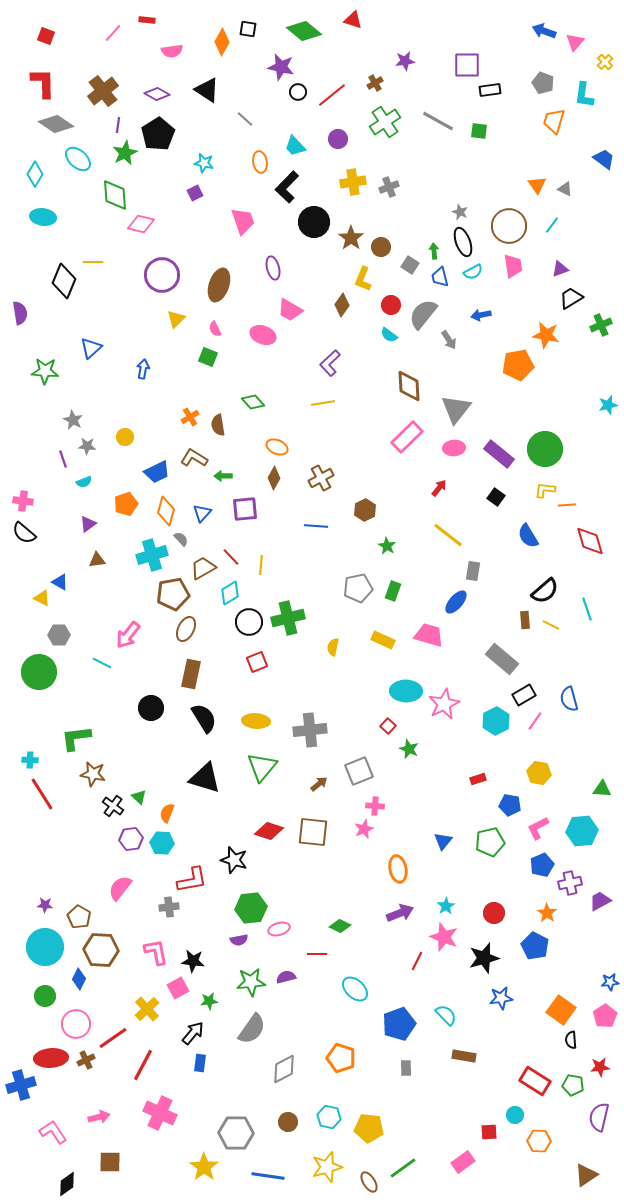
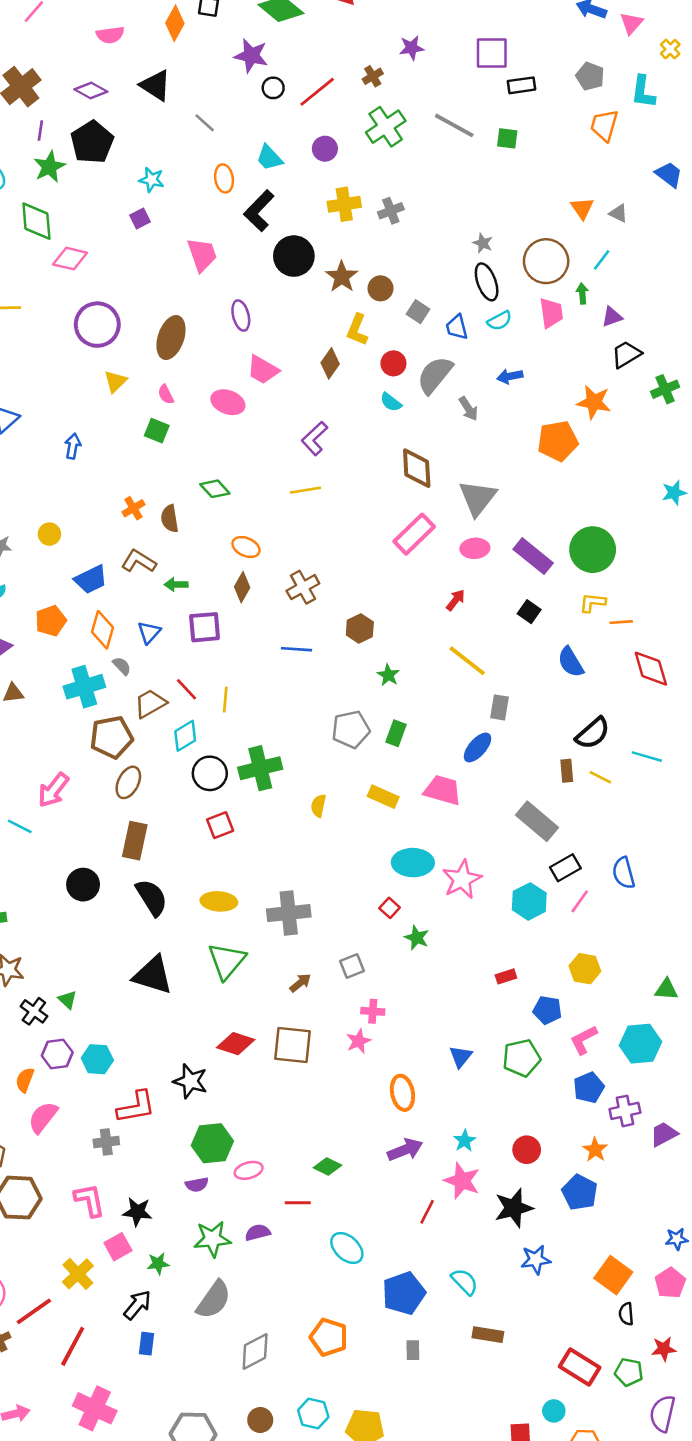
green arrow: (434, 251) -> (582, 294), moved
cyan line: (587, 609) -> (647, 757), turned -55
gray square: (359, 771) -> (352, 966), size x0.7
orange semicircle: (167, 813) -> (25, 1080), moved

